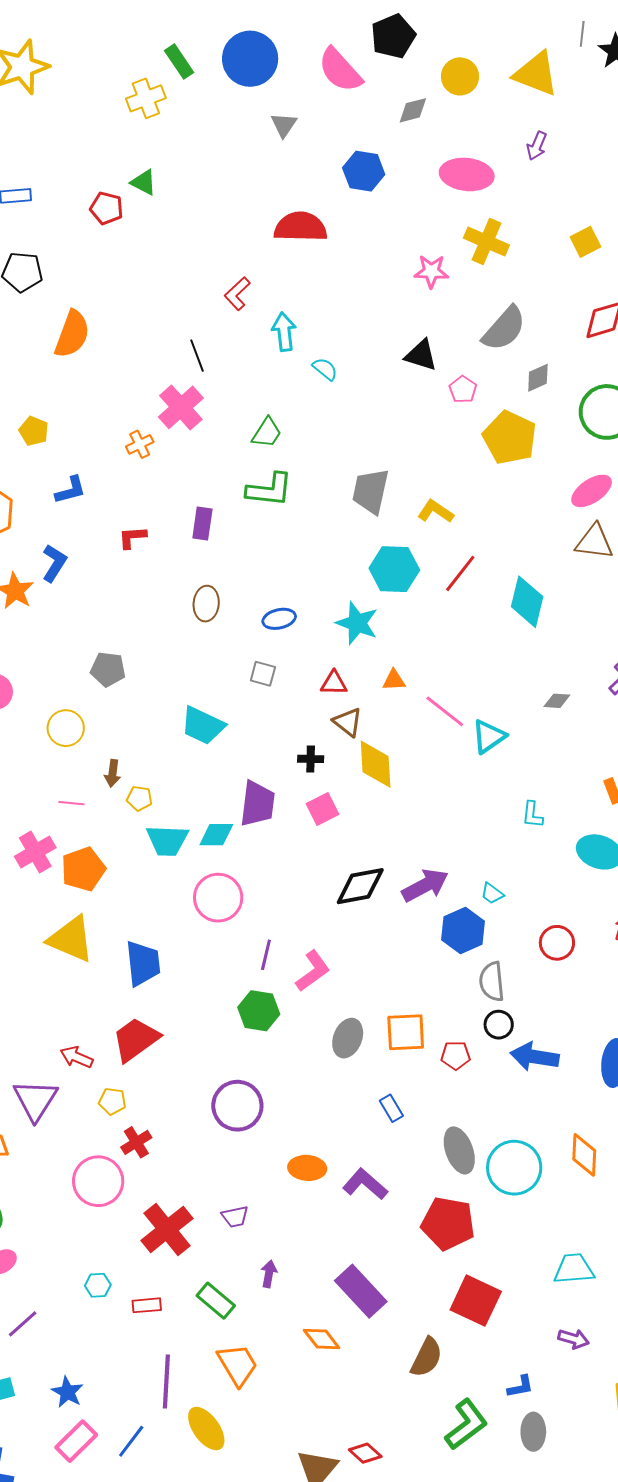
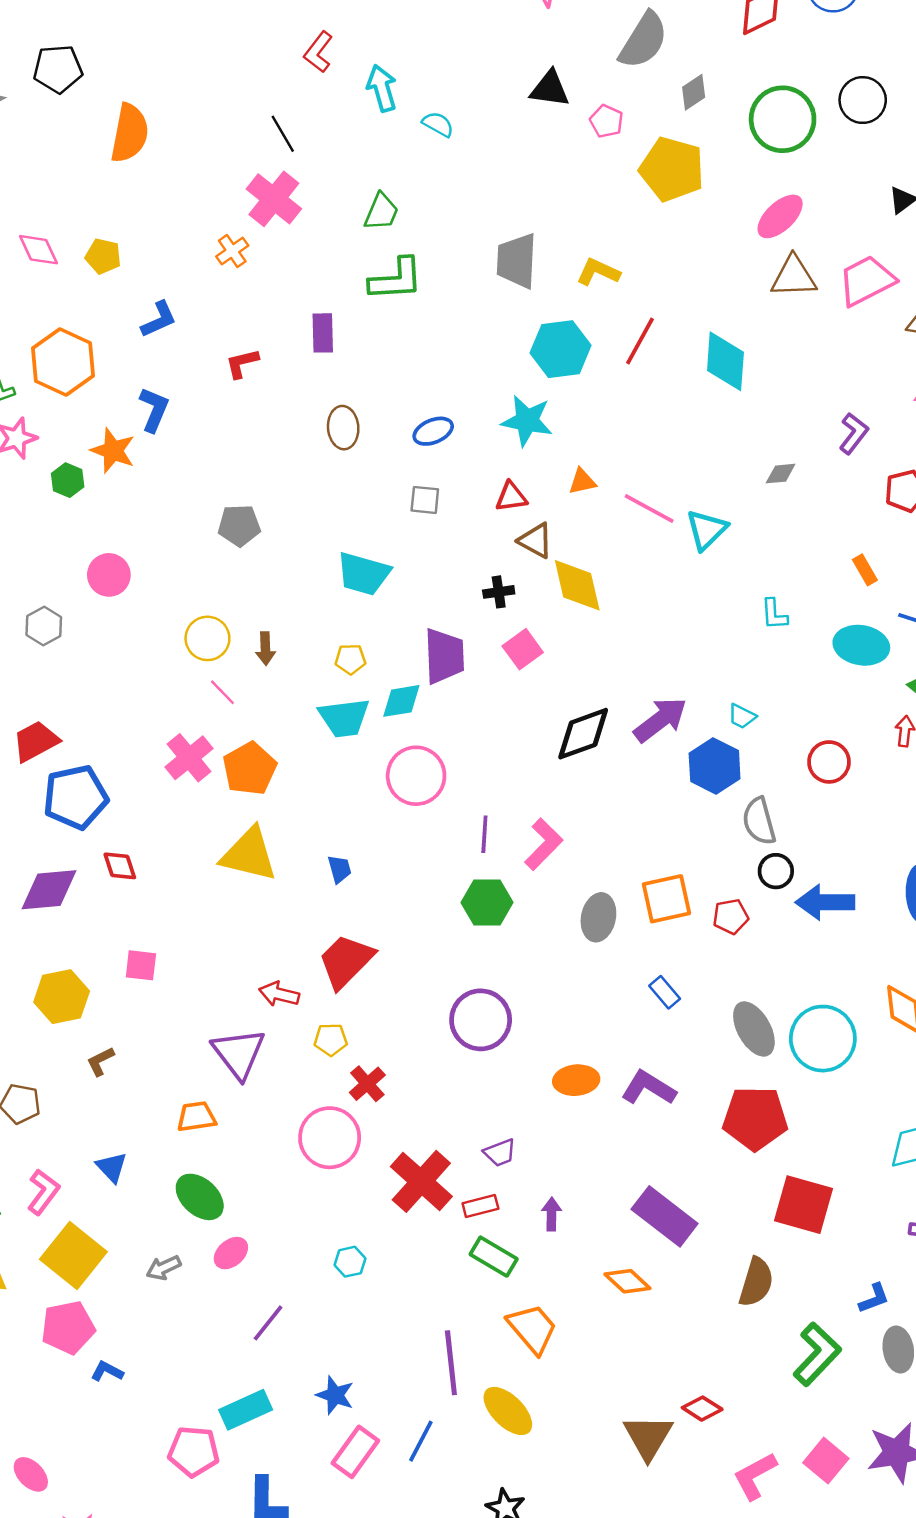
yellow circle: (66, 728) -> (207, 638), moved
yellow pentagon: (139, 798) -> (350, 659), moved
pink line: (71, 803) -> (222, 692), turned 50
blue trapezoid: (143, 963) -> (340, 869), size x0.5
red rectangle: (147, 1305) -> (480, 1206), moved

